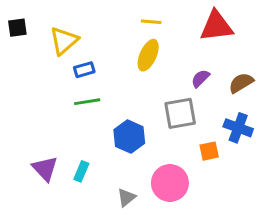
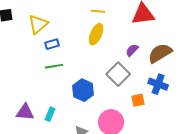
brown semicircle: (241, 83) -> (160, 53), size x1.4
gray square: (180, 113) -> (118, 74), turned -35
purple triangle: (45, 168) -> (25, 112), turned -42

